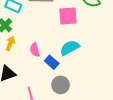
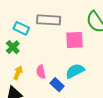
yellow arrow: (10, 43) -> (18, 73), moved

